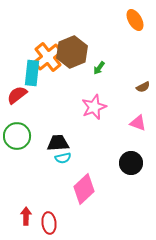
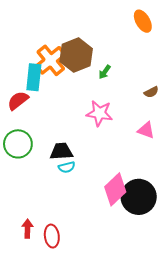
pink star: (94, 107) -> (99, 113), turned 30
black circle: (131, 163) -> (139, 197), moved, size x1.4
pink diamond: (84, 189) -> (115, 189), moved

